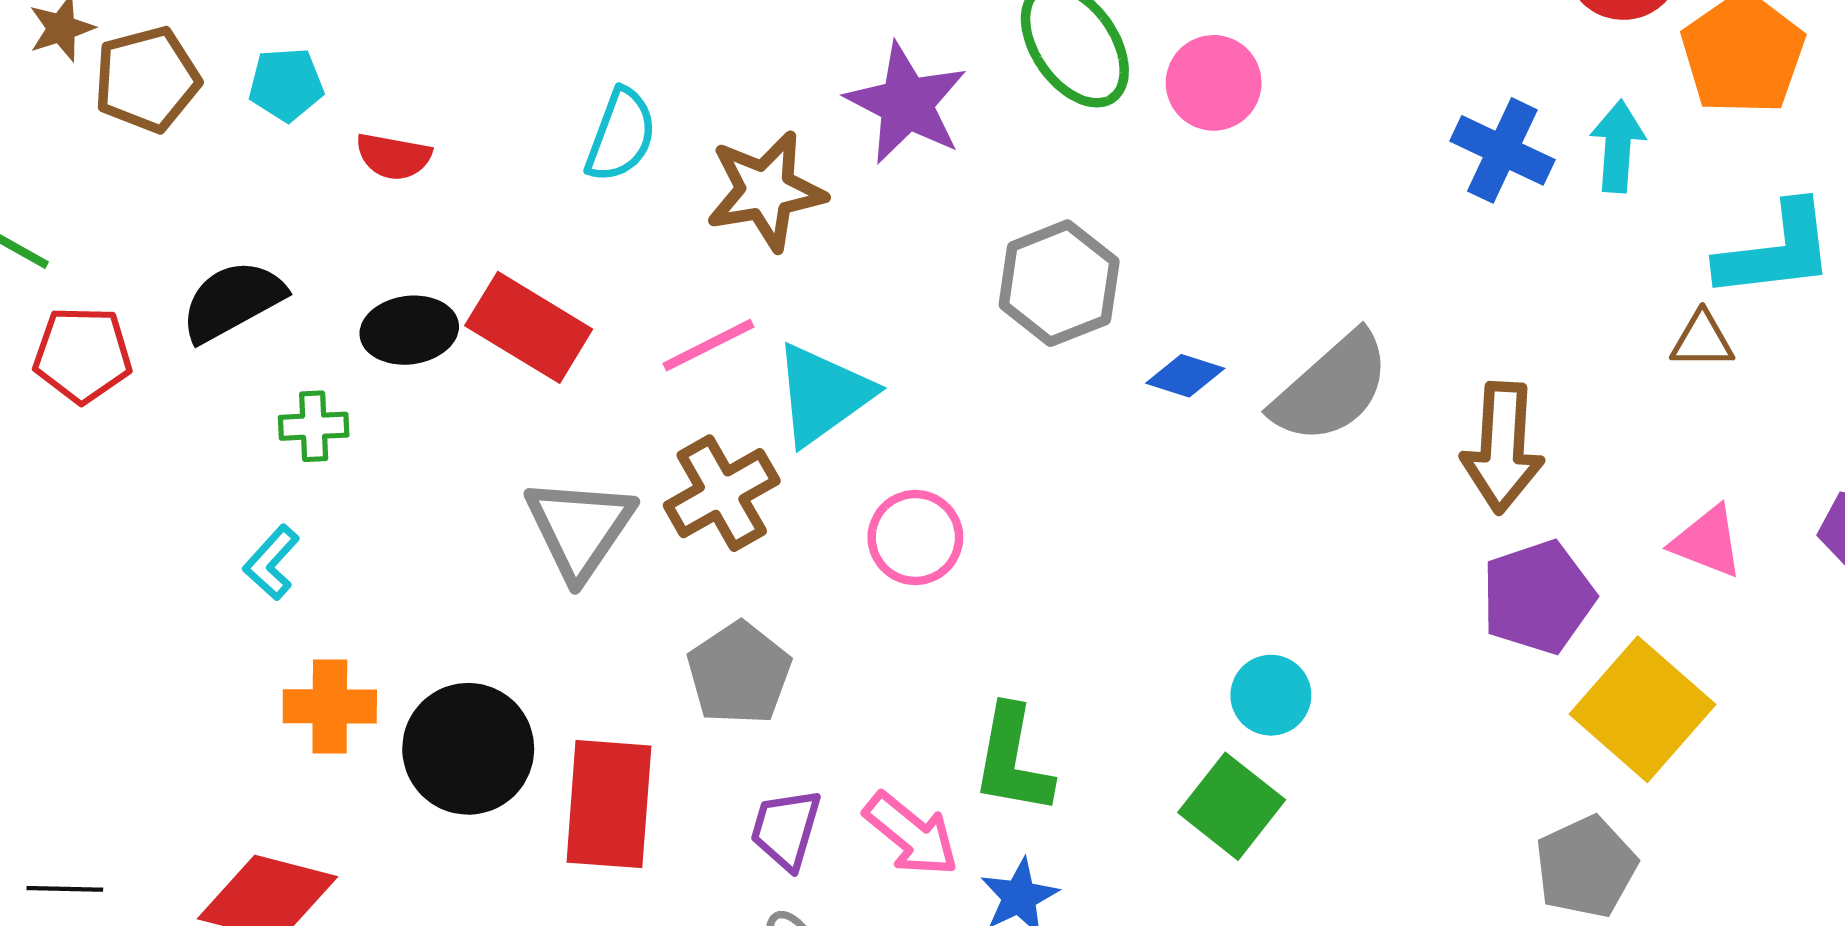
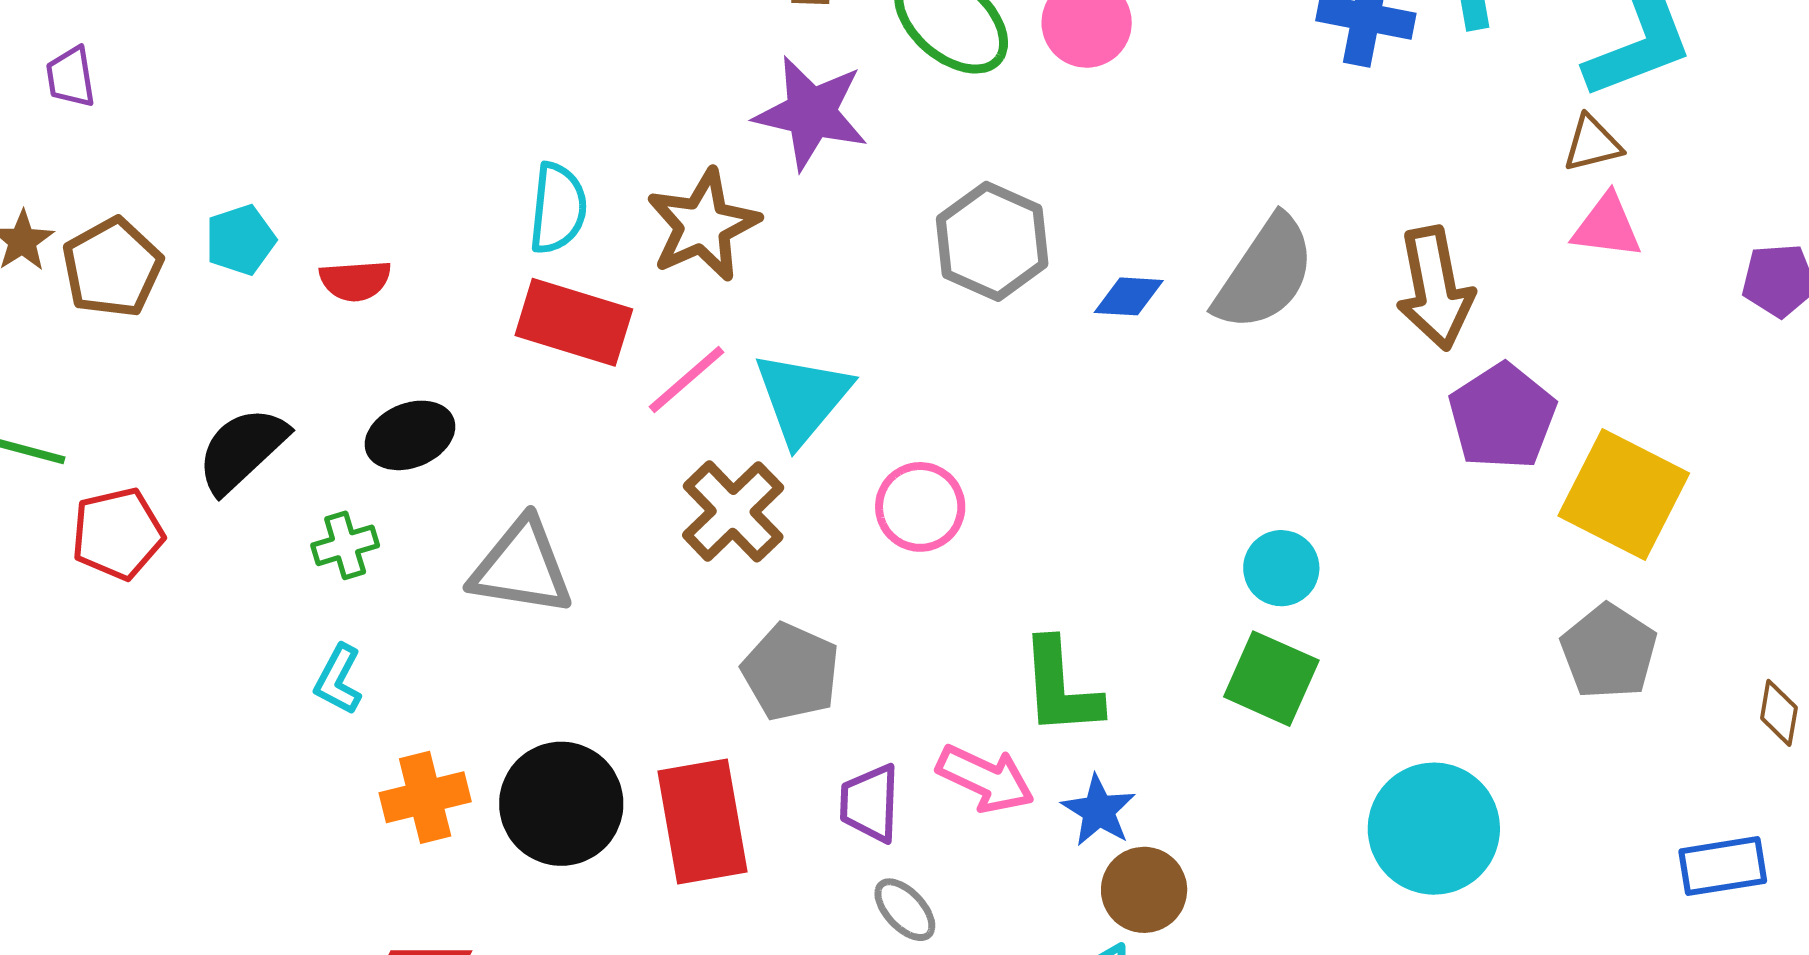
red rectangle: (529, 327) -> (574, 322), moved
gray triangle: (580, 528) -> (522, 567), moved, turned -41
pink triangle: (1707, 542) -> (1607, 226), moved

